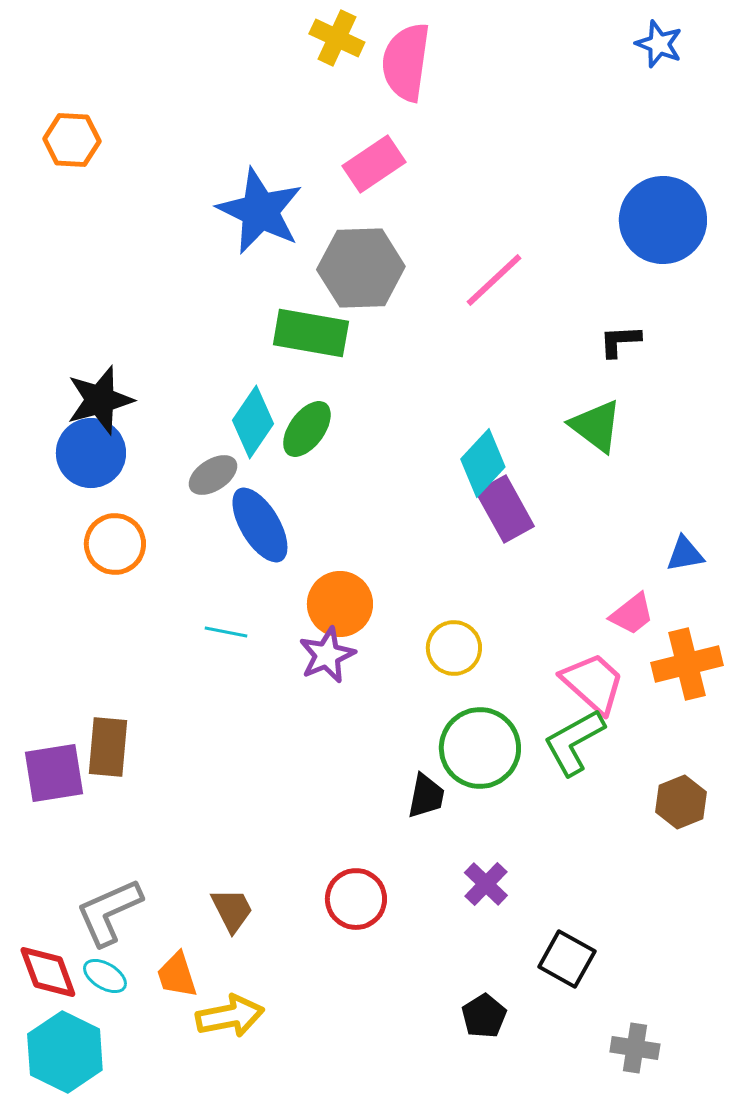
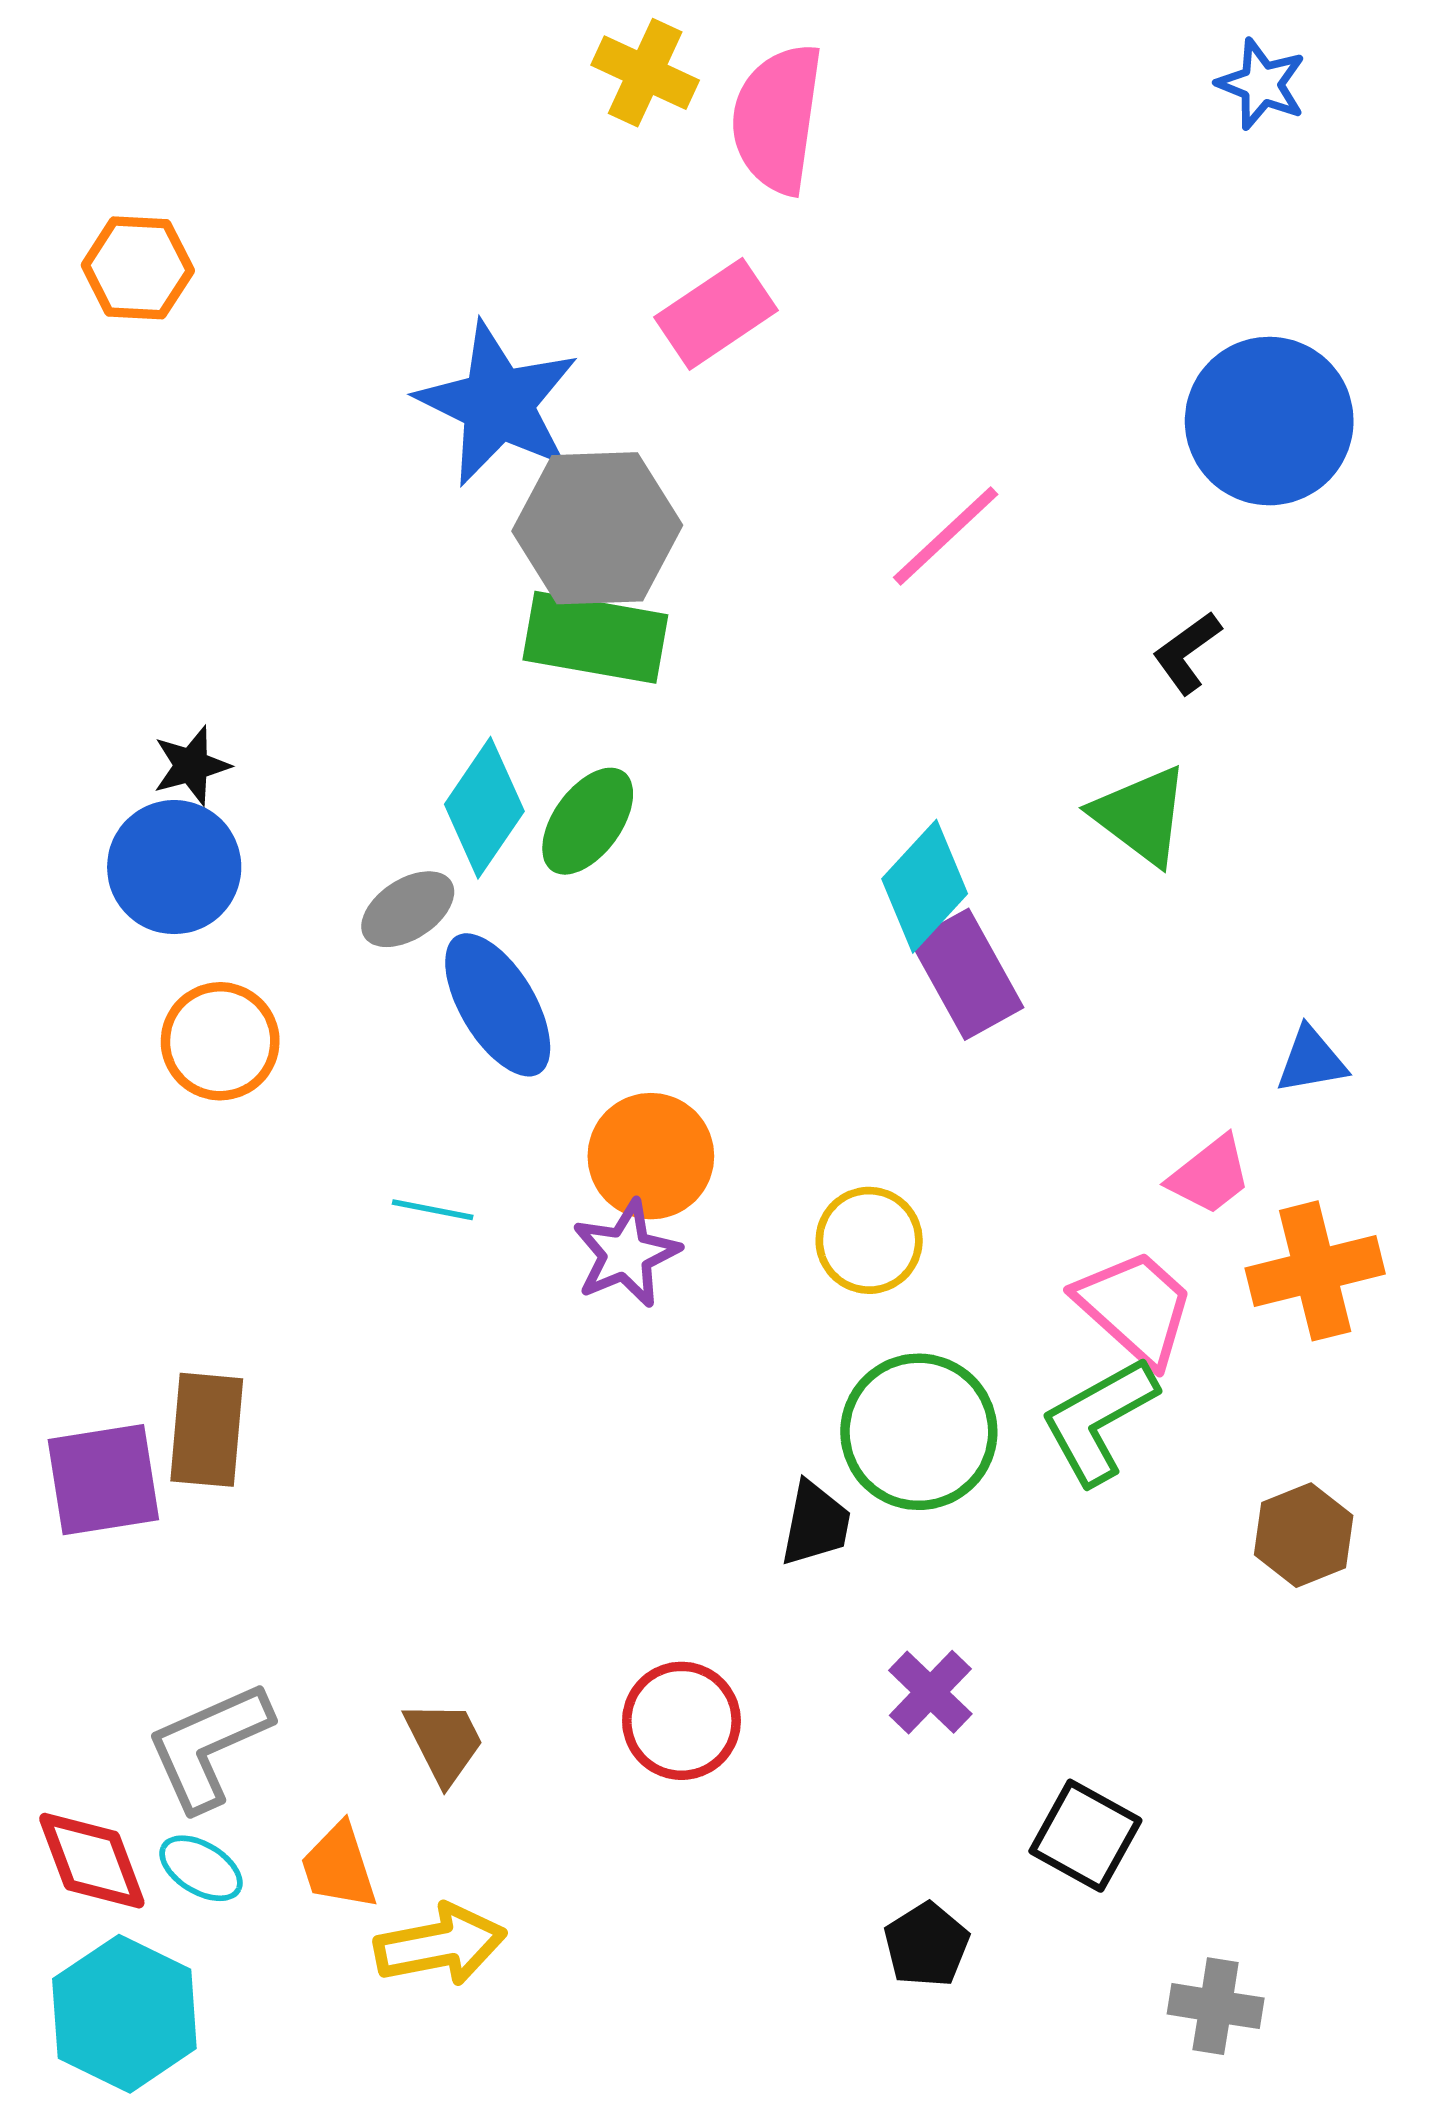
gray hexagon: (361, 268) -> (597, 528), moved
black L-shape: (620, 341) -> (1187, 653), turned -33
black star: (100, 400) -> (191, 766), size x0.6

